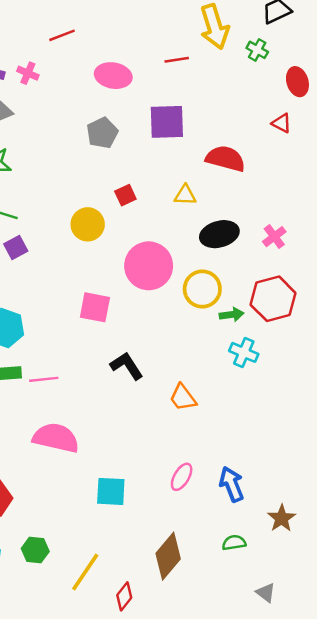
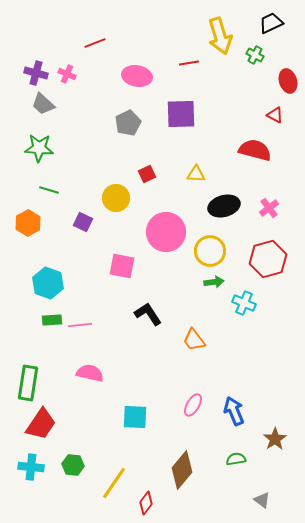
red semicircle: (225, 159) -> (255, 150), moved
purple square: (16, 248) -> (83, 222), moved, turned -36
green arrow: (232, 315) -> (214, 282), moved
pink semicircle: (56, 438) -> (90, 373), size x0.7

